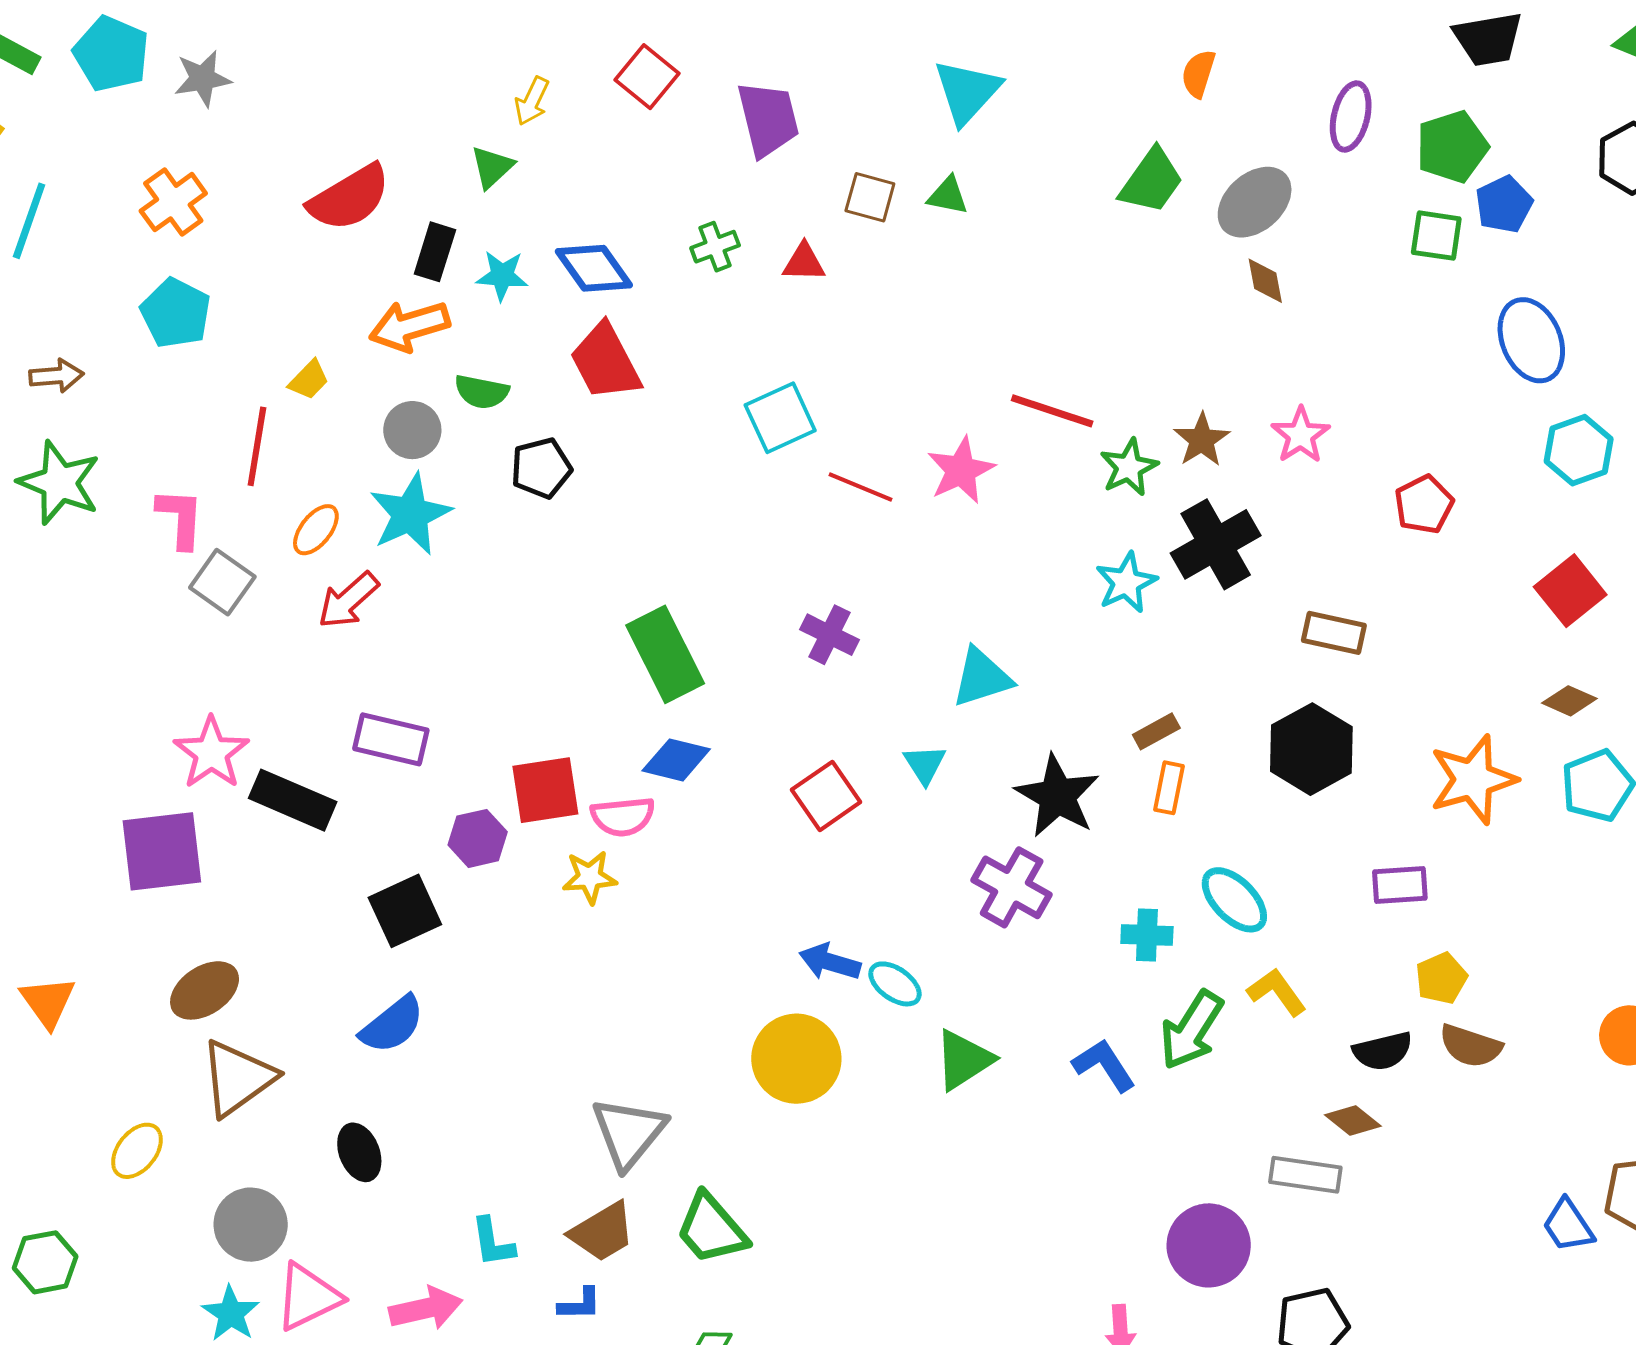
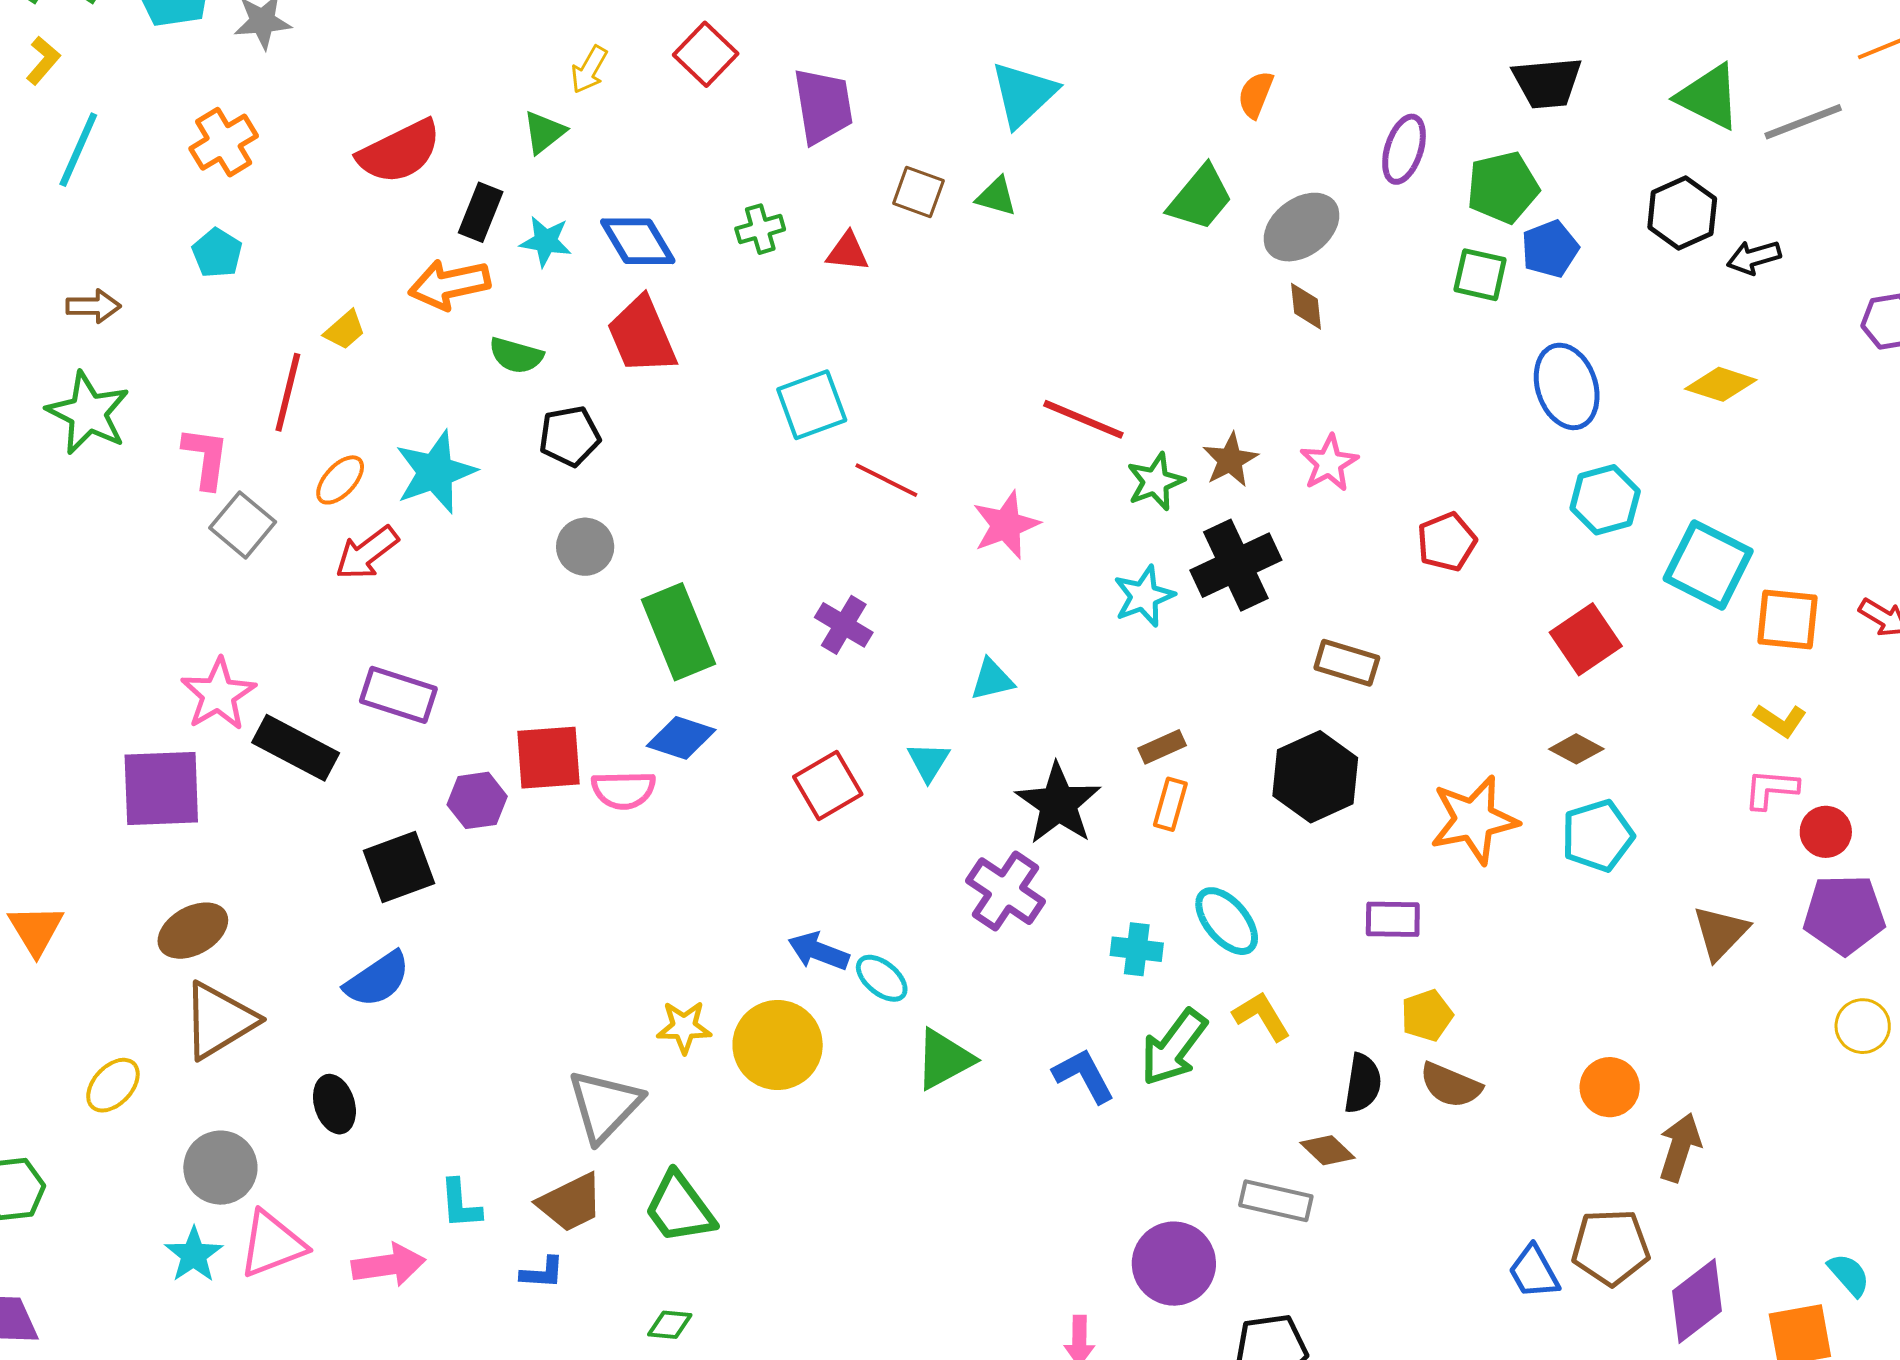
cyan pentagon: (176, 313) -> (217, 253), size x0.7
gray circle: (412, 430) -> (585, 547), moved
pink star: (961, 470) -> (1006, 525), moved
cyan triangle: (982, 678) -> (992, 680), size x0.7
yellow star: (590, 877) -> (684, 1027), moved
black semicircle: (1383, 1051) -> (1363, 1083), turned -72

